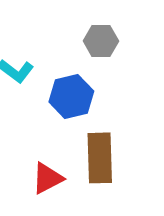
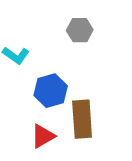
blue hexagon: (71, 97) -> (51, 91), moved

